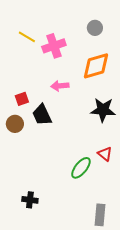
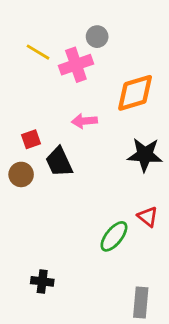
gray circle: (95, 28) -> (97, 37), moved

